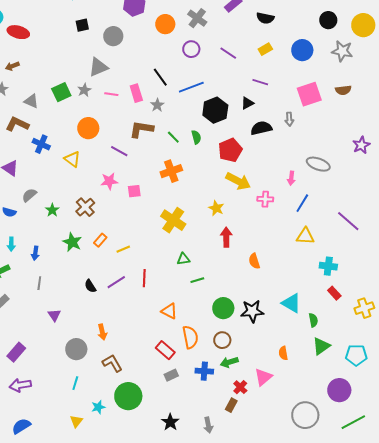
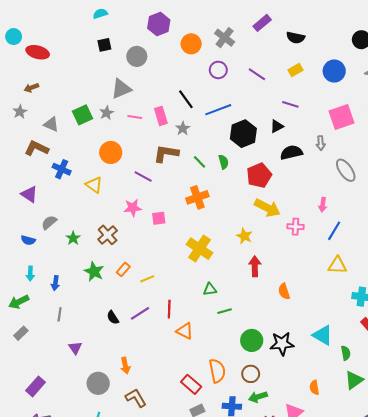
gray ellipse: (318, 164) -> (346, 170), moved, turned 35
orange triangle: (169, 311) -> (185, 331), moved

